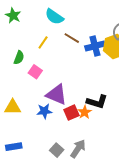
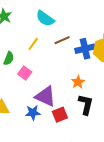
brown line: (72, 38) -> (62, 40), turned -56
black L-shape: (97, 102) -> (86, 104), turned -95
orange star: (85, 112) -> (78, 82), moved

